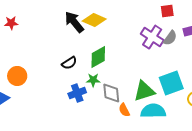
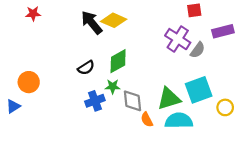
red star: (11, 23) -> (33, 14), moved
gray semicircle: (170, 38) -> (198, 50), moved

